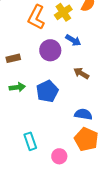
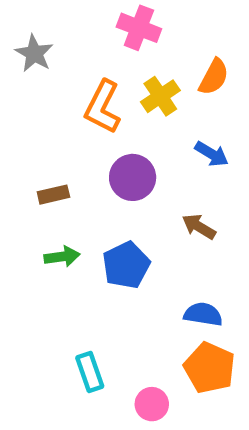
blue arrow: (73, 40) -> (212, 154), moved

